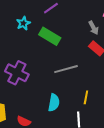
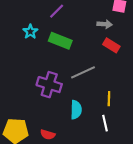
gray arrow: (93, 28) -> (105, 24), turned -48
purple cross: (17, 73) -> (49, 85), moved

